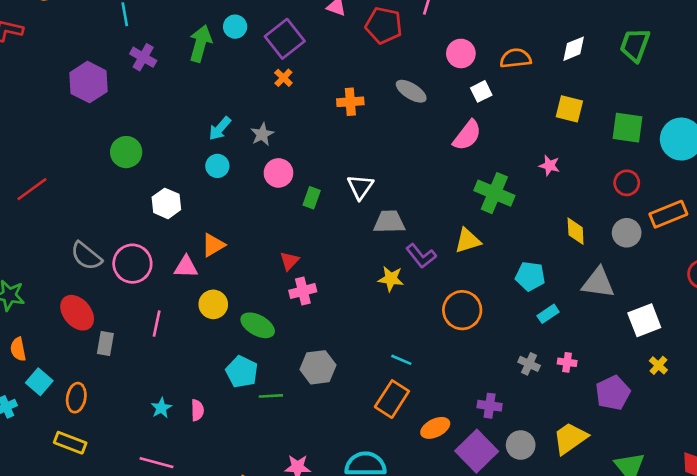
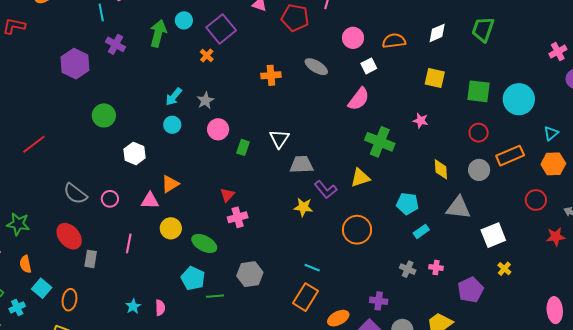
orange cross: (283, 78) -> (207, 55), moved
pink circle: (132, 264) -> (110, 199), size x0.6

